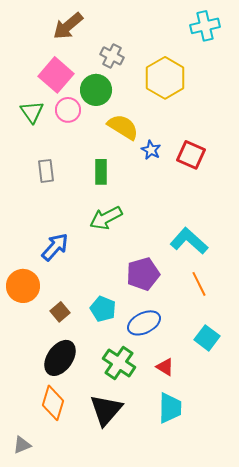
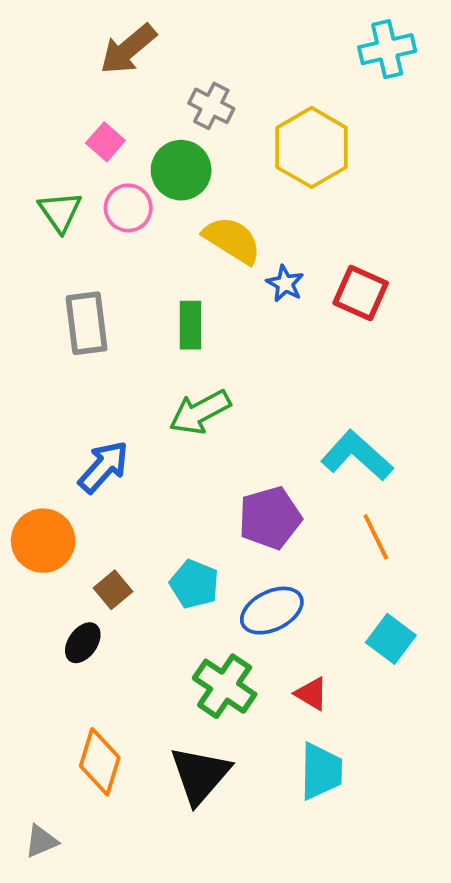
pink square: (56, 75) -> (105, 142), size x0.6
gray rectangle: (46, 171) -> (87, 323), size x1.4
black ellipse: (60, 358) -> (83, 643), moved, size x0.6

